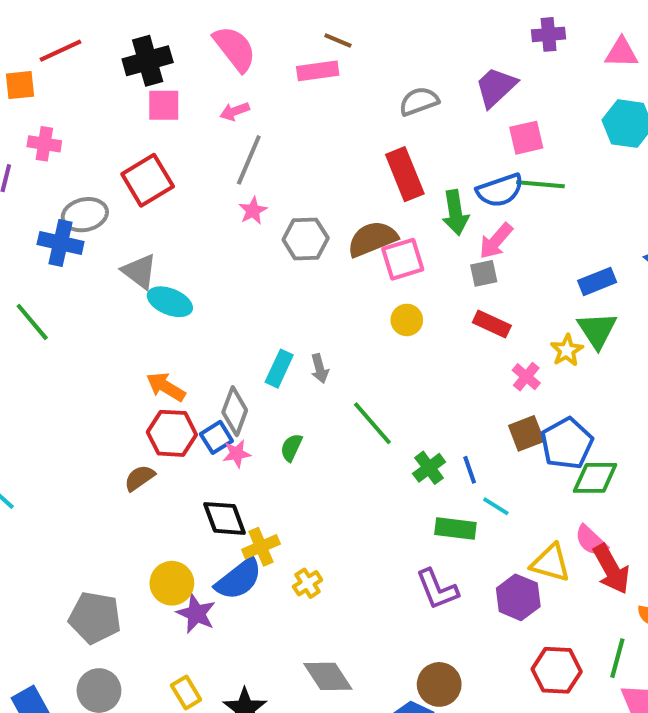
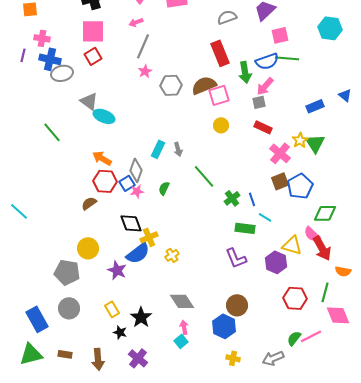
pink square: (164, 105) -> (93, 31), moved, size x1.4
red square: (148, 180) -> (93, 56), size x0.7
blue cross: (61, 243) -> (50, 59), moved
green line: (32, 322) -> (52, 132), moved
green triangle: (597, 330) -> (315, 143), moved
pink cross: (526, 377) -> (280, 153), size x1.5
green diamond: (595, 478) -> (325, 213), moved
yellow circle: (172, 583) -> (88, 248), moved

